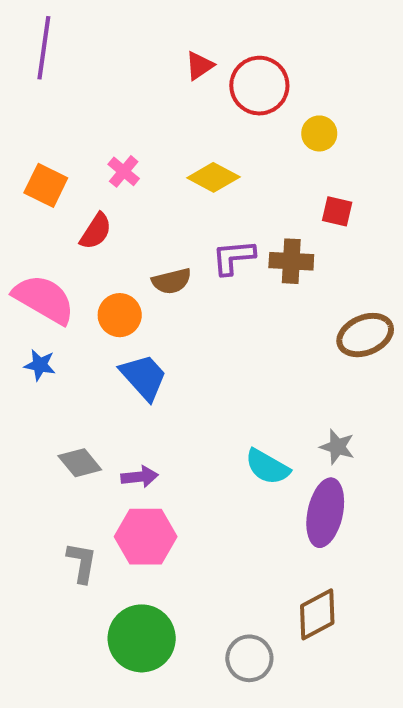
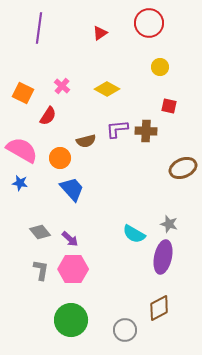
purple line: (44, 48) -> (39, 28), moved
red circle: (259, 86) -> (149, 23), moved
purple arrow: (140, 477) -> (70, 239), turned 48
gray L-shape: (82, 563) -> (41, 270), moved

